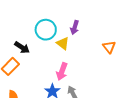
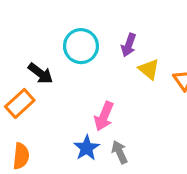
yellow triangle: (63, 43) -> (149, 69), moved

